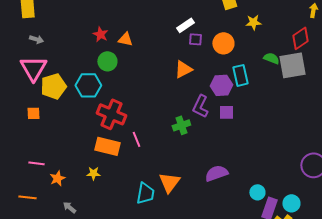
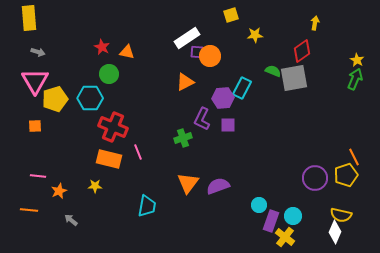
white rectangle: (185, 25) -> (187, 38), size x1.4
orange circle: (223, 43) -> (210, 56), moved
cyan rectangle: (240, 75) -> (242, 88), turned 40
orange triangle: (169, 182) -> (188, 183), moved

